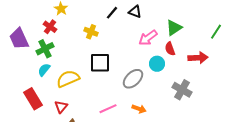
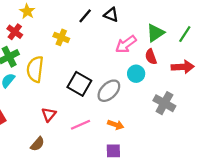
green line: (216, 32) -> (185, 34), moved
black square: (100, 63) -> (79, 84), moved, turned 30
yellow semicircle: (68, 79) -> (35, 69), moved, turned -60
red triangle: (61, 107) -> (49, 115), moved

